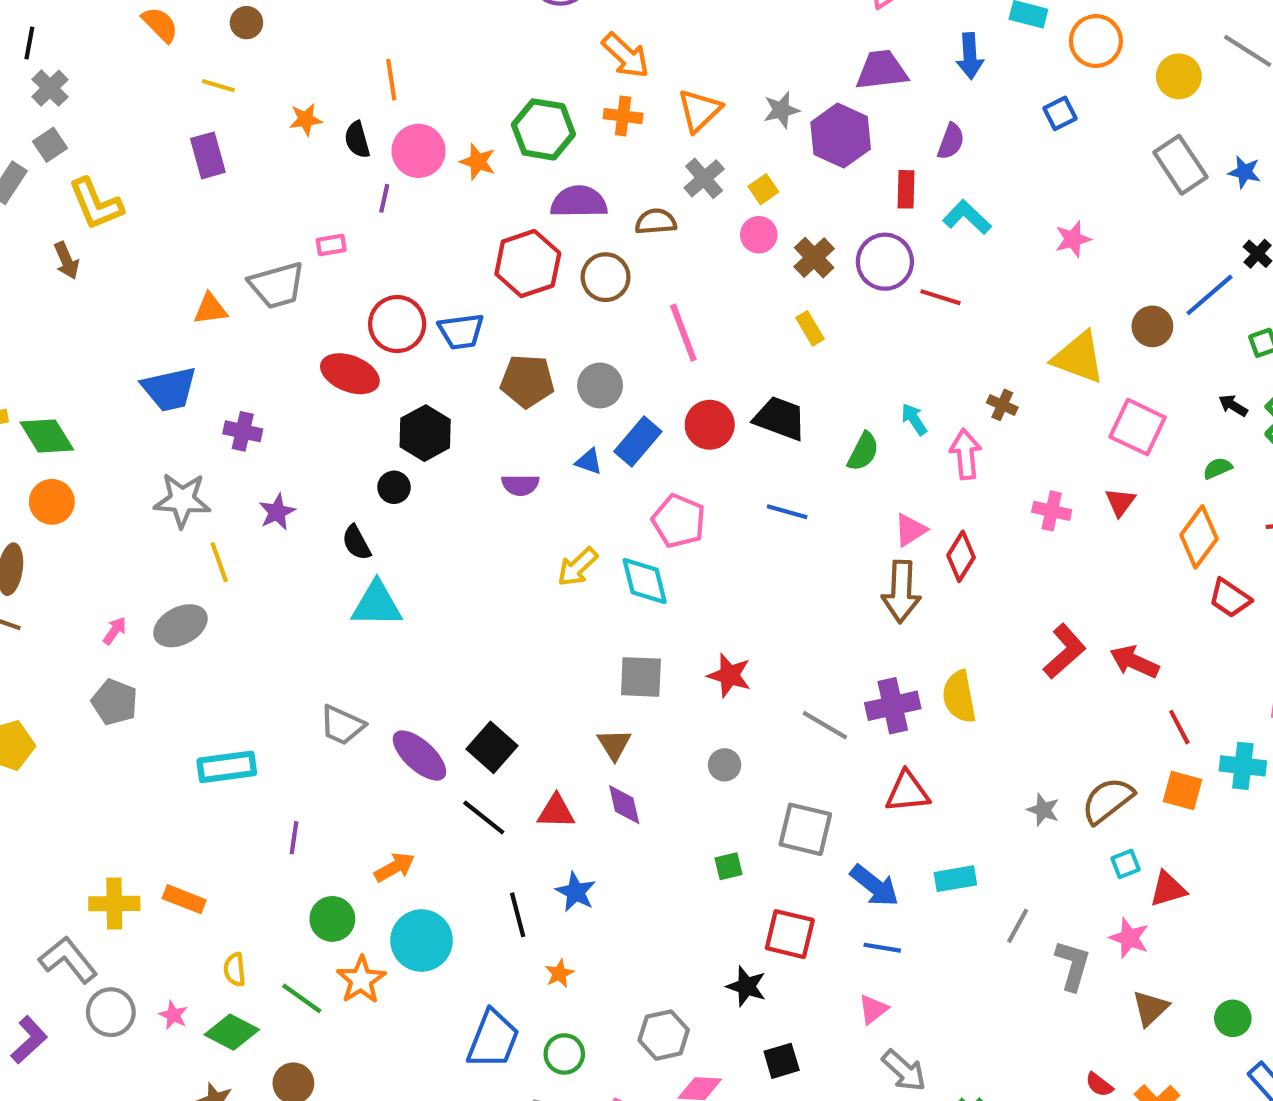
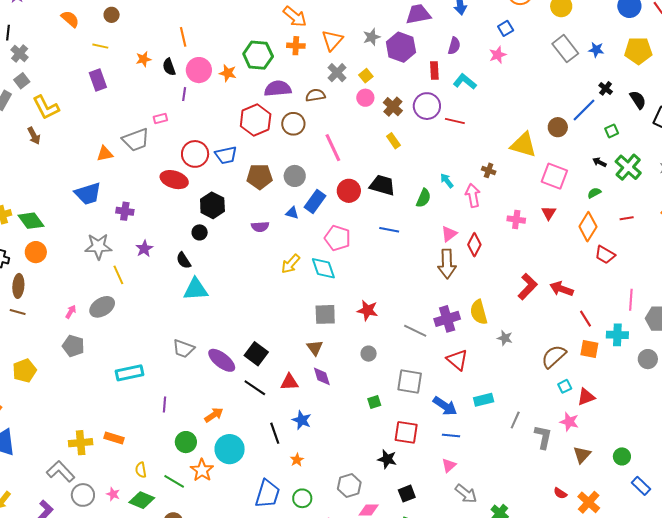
pink star: (1073, 239) -> (498, 55), moved
red triangle: (907, 792) -> (457, 360), turned 50
gray star: (1043, 810) -> (505, 338), moved

